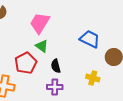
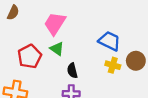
red pentagon: (26, 63) -> (30, 56), moved
yellow cross: (93, 78) -> (113, 65), moved

